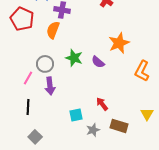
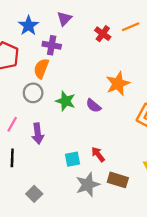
gray circle: (45, 64) -> (33, 93), moved
cyan square: (76, 115) -> (73, 159), moved
gray star: (93, 130) -> (88, 185), size x1.5
gray square: (35, 137) -> (34, 194), moved

